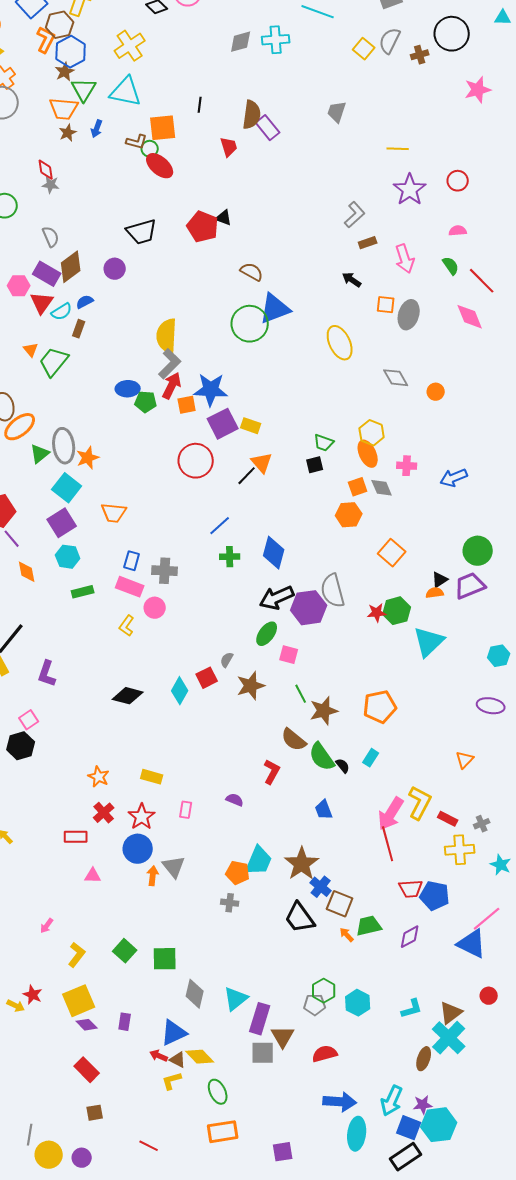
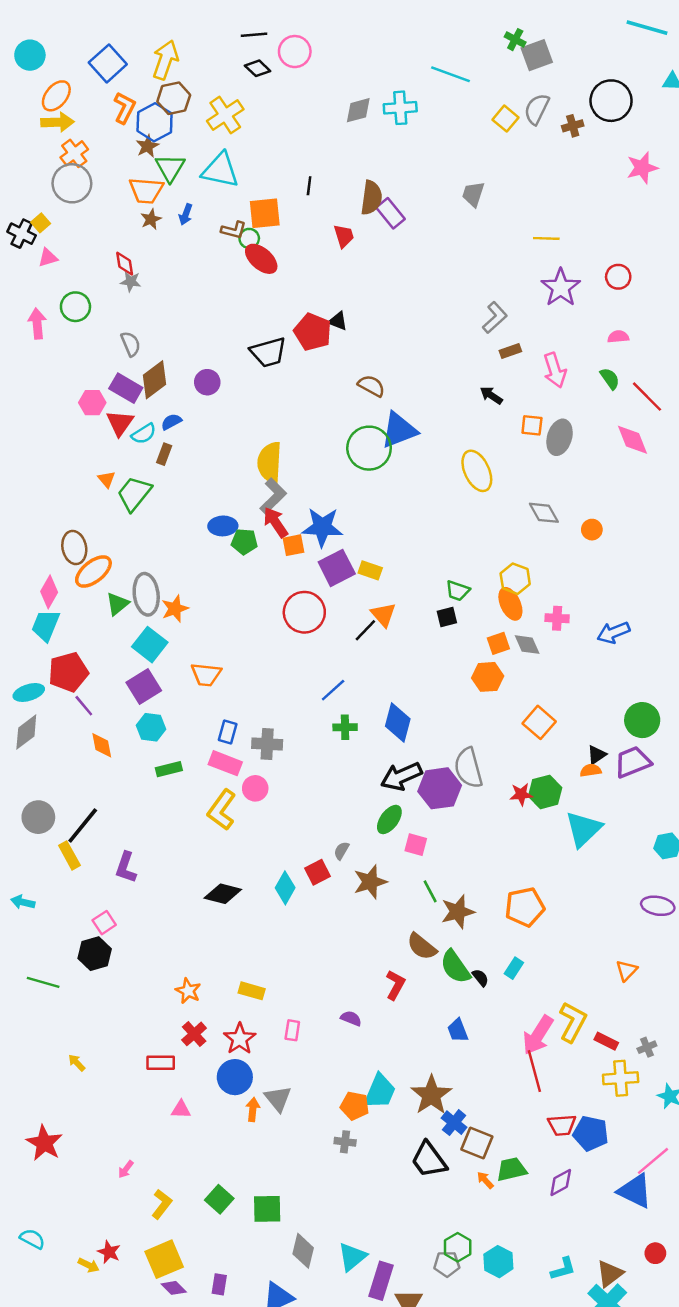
brown hexagon: (60, 25) -> (174, 98), moved
black trapezoid: (142, 232) -> (268, 352), moved
red arrow: (172, 386) -> (276, 522), turned -60
yellow L-shape: (127, 626) -> (222, 810), size x1.6

